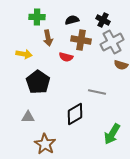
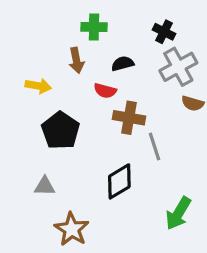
green cross: (37, 17) -> (94, 27), moved
black semicircle: (72, 20) -> (123, 64), moved
brown cross: (81, 40) -> (129, 118), moved
gray line: (97, 92) -> (154, 146), turned 60

